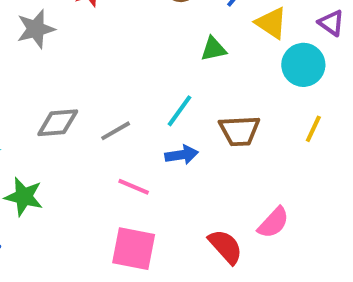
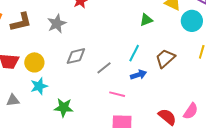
gray diamond: (58, 123) -> (76, 56), moved
brown trapezoid: (239, 131) -> (165, 58), turned 150
pink semicircle: (273, 223) -> (191, 111), moved

